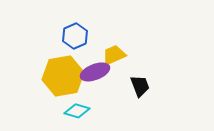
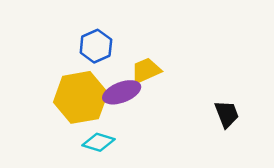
black trapezoid: (140, 86) -> (227, 114), moved

